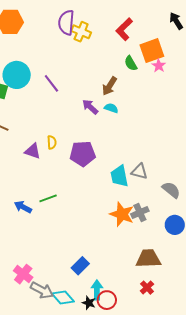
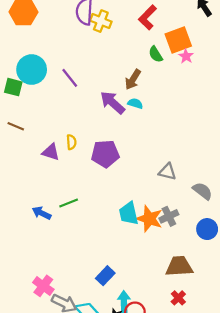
purple arrow: (90, 107) -> (112, 103), size x1.4
cyan trapezoid: (119, 176) -> (129, 213), moved

